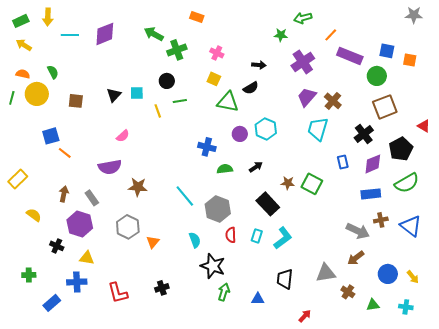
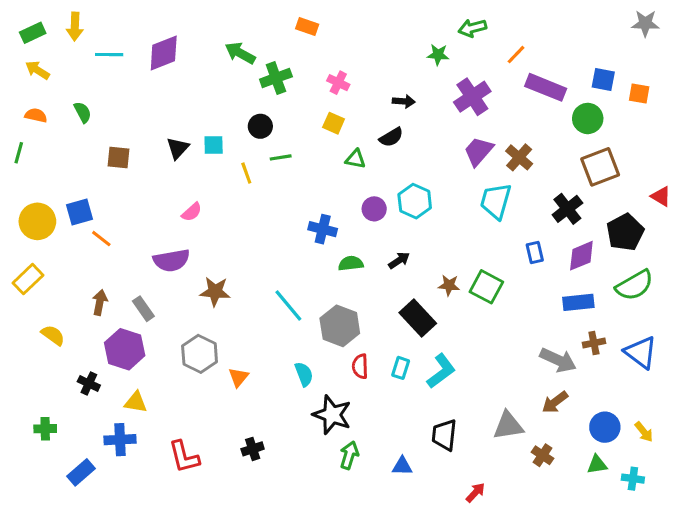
yellow circle: (37, 94) -> (37, 221), moved
green triangle: (228, 102) -> (355, 159), size x0.6
green triangle: (373, 305) -> (597, 465), moved

